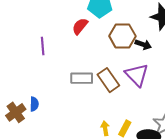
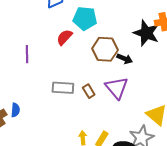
brown rectangle: (108, 80) -> (89, 91), size x0.6

